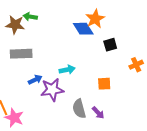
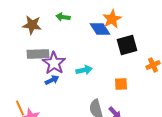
green arrow: (30, 17) -> (63, 17), moved
black square: (110, 45) -> (127, 45), size x1.5
purple star: (52, 90) -> (54, 63), moved, turned -30

